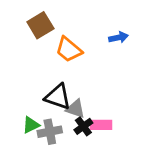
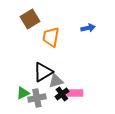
orange trapezoid: (69, 50) -> (51, 37), turned 60
black triangle: (58, 97) -> (43, 72), turned -50
gray triangle: (75, 109) -> (56, 81), turned -35

